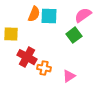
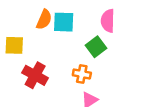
pink semicircle: (83, 15) -> (108, 21), turned -54
orange cross: (44, 68) -> (82, 74), moved

